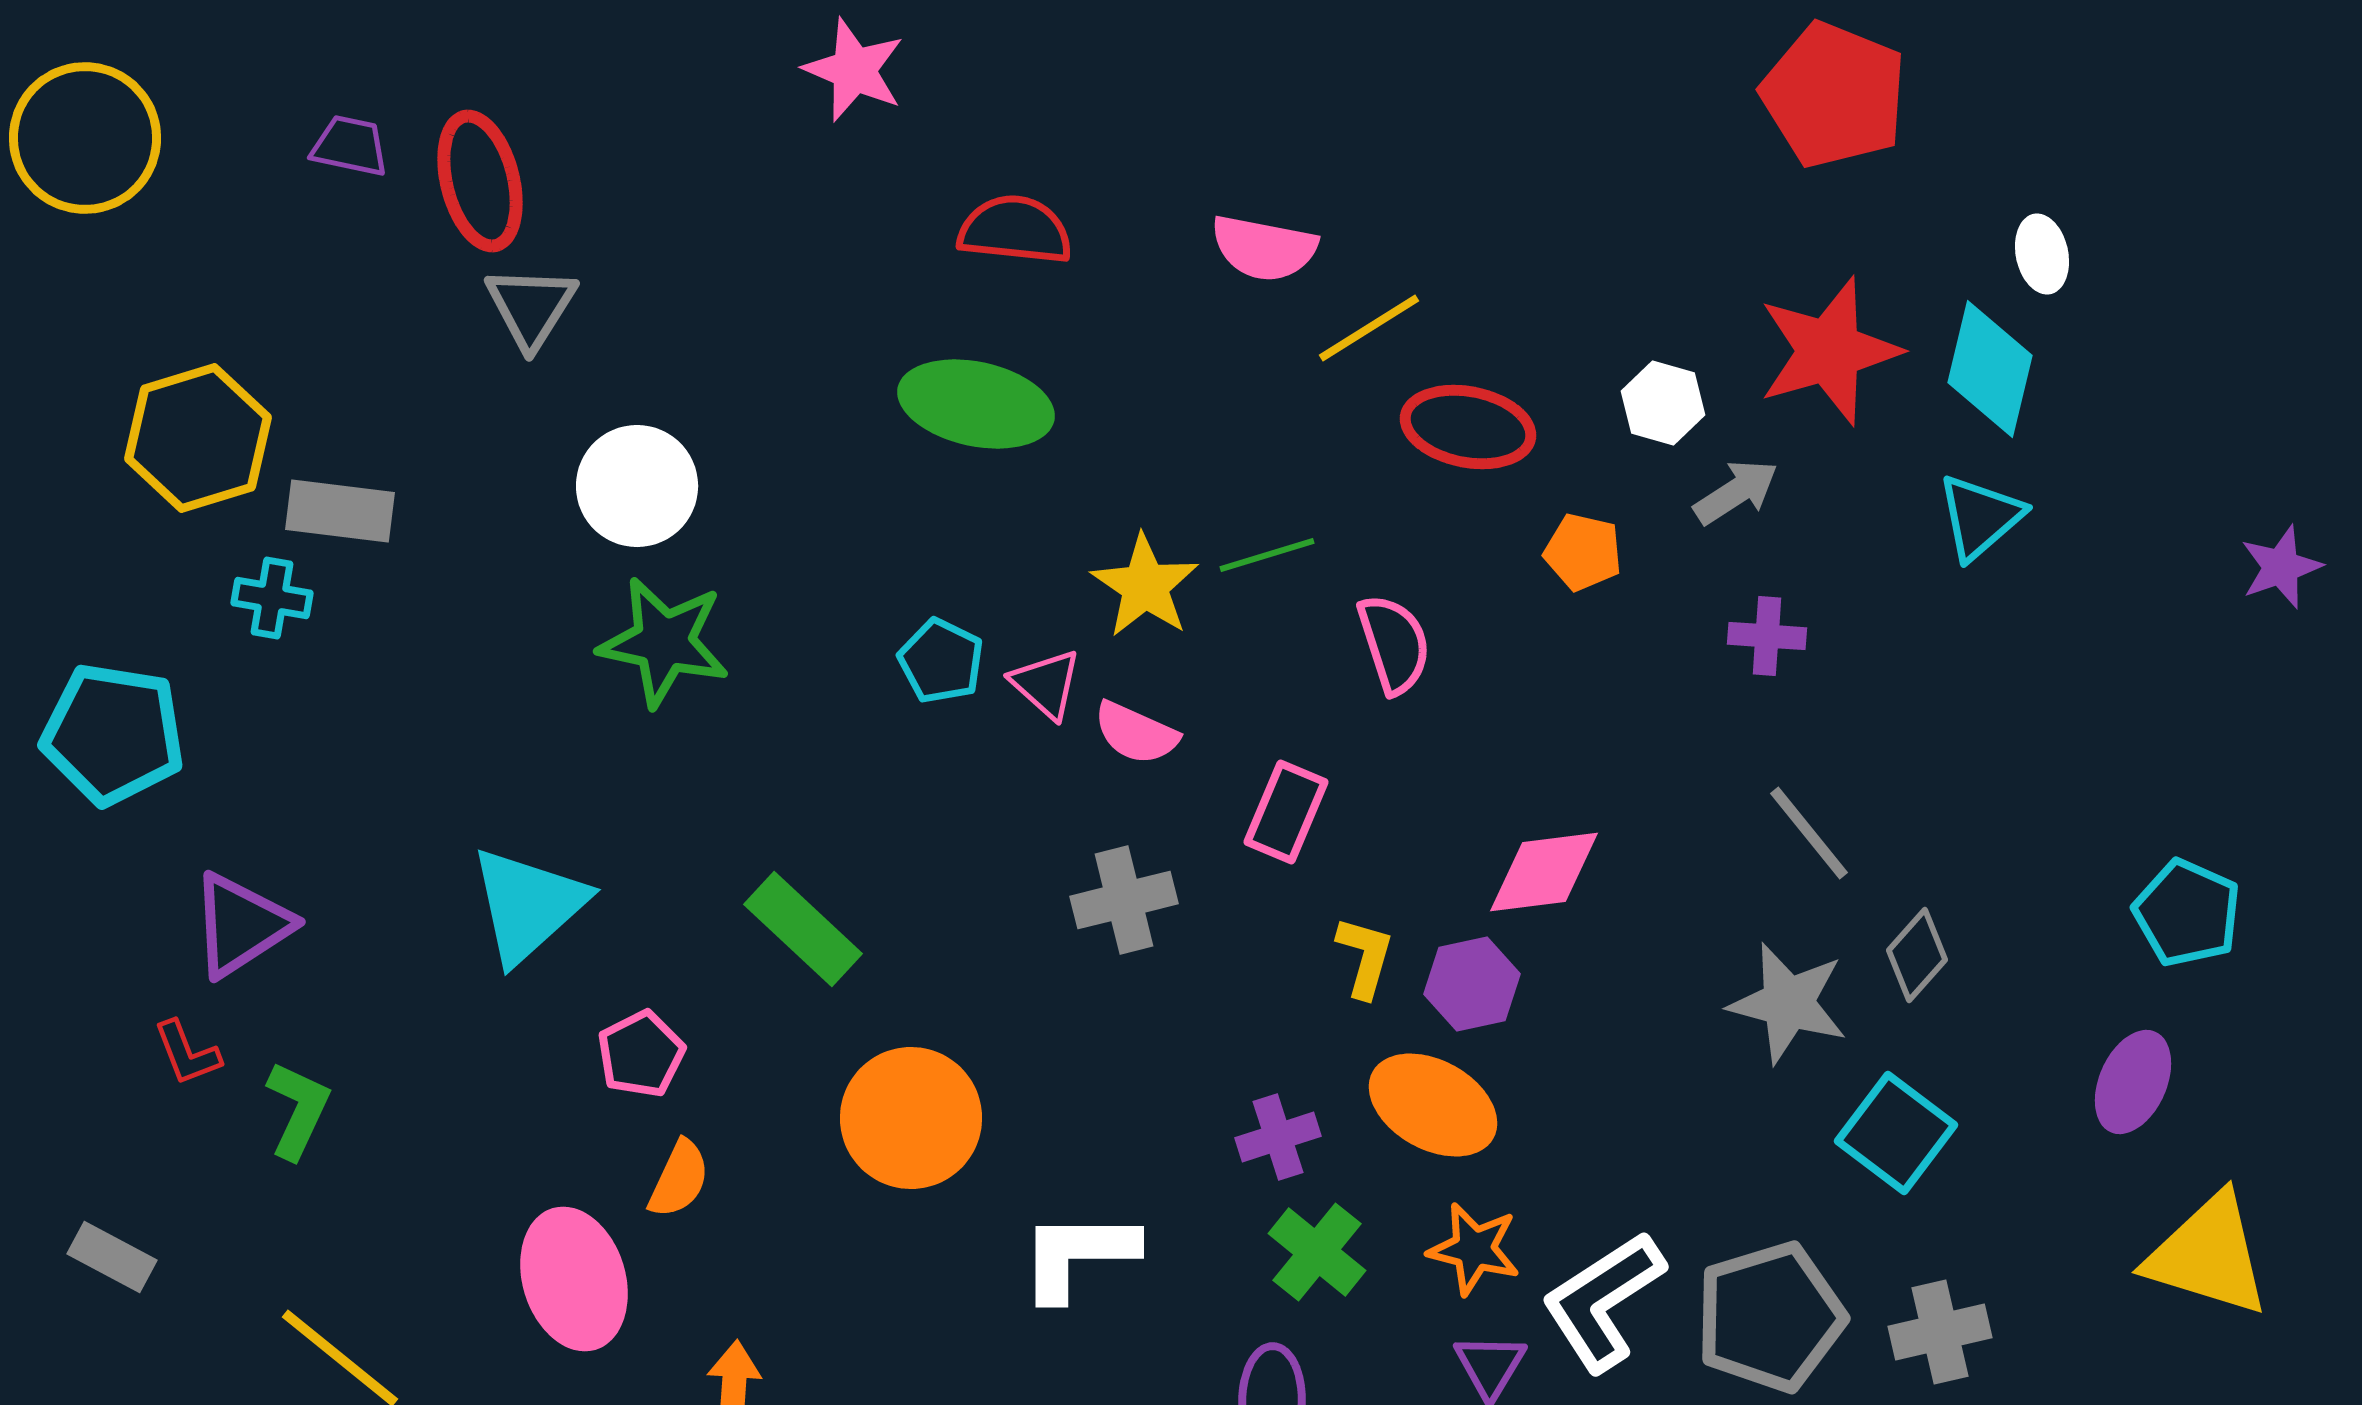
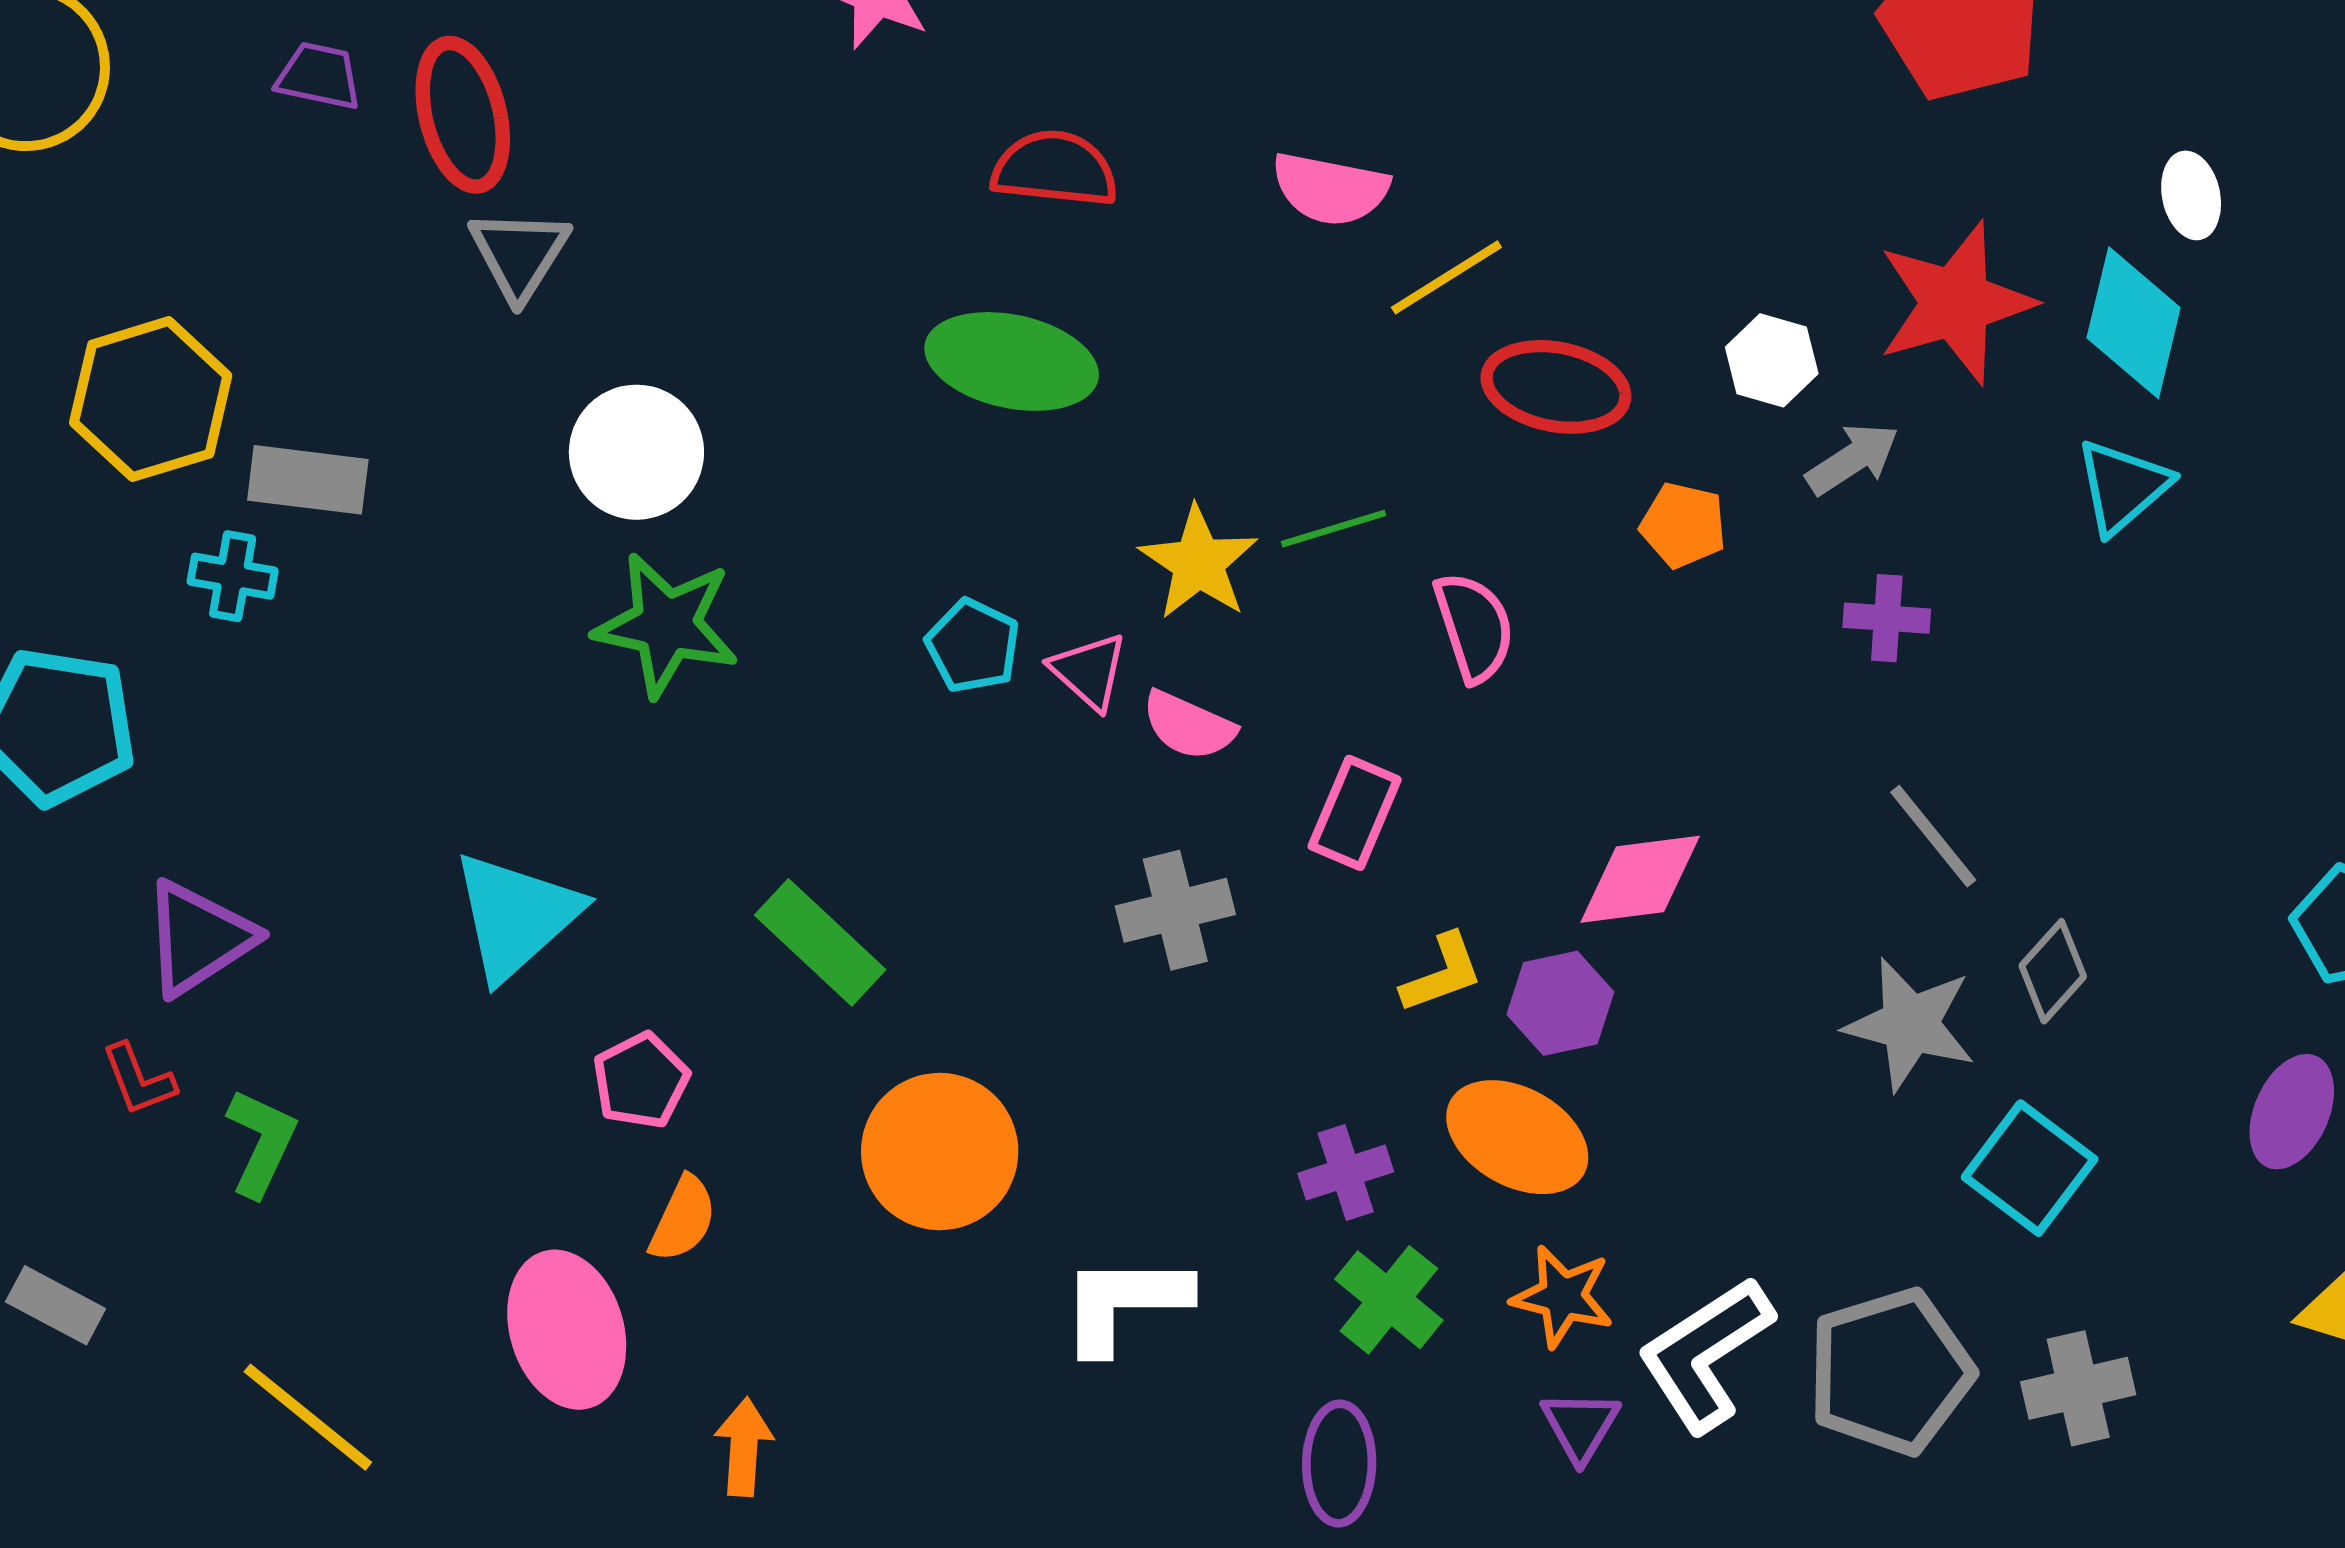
yellow L-shape: (1365, 957) -> (1442, 973), turned 54

